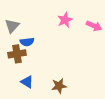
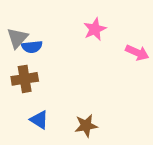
pink arrow: (94, 26) -> (137, 53), moved
blue semicircle: (27, 42) -> (32, 47), moved

